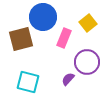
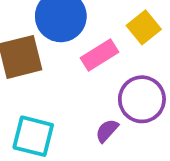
pink rectangle: (64, 38) -> (100, 55), turned 36

